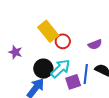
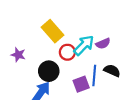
red circle: (63, 41) -> (67, 52), moved
cyan arrow: (60, 69) -> (84, 45), moved

